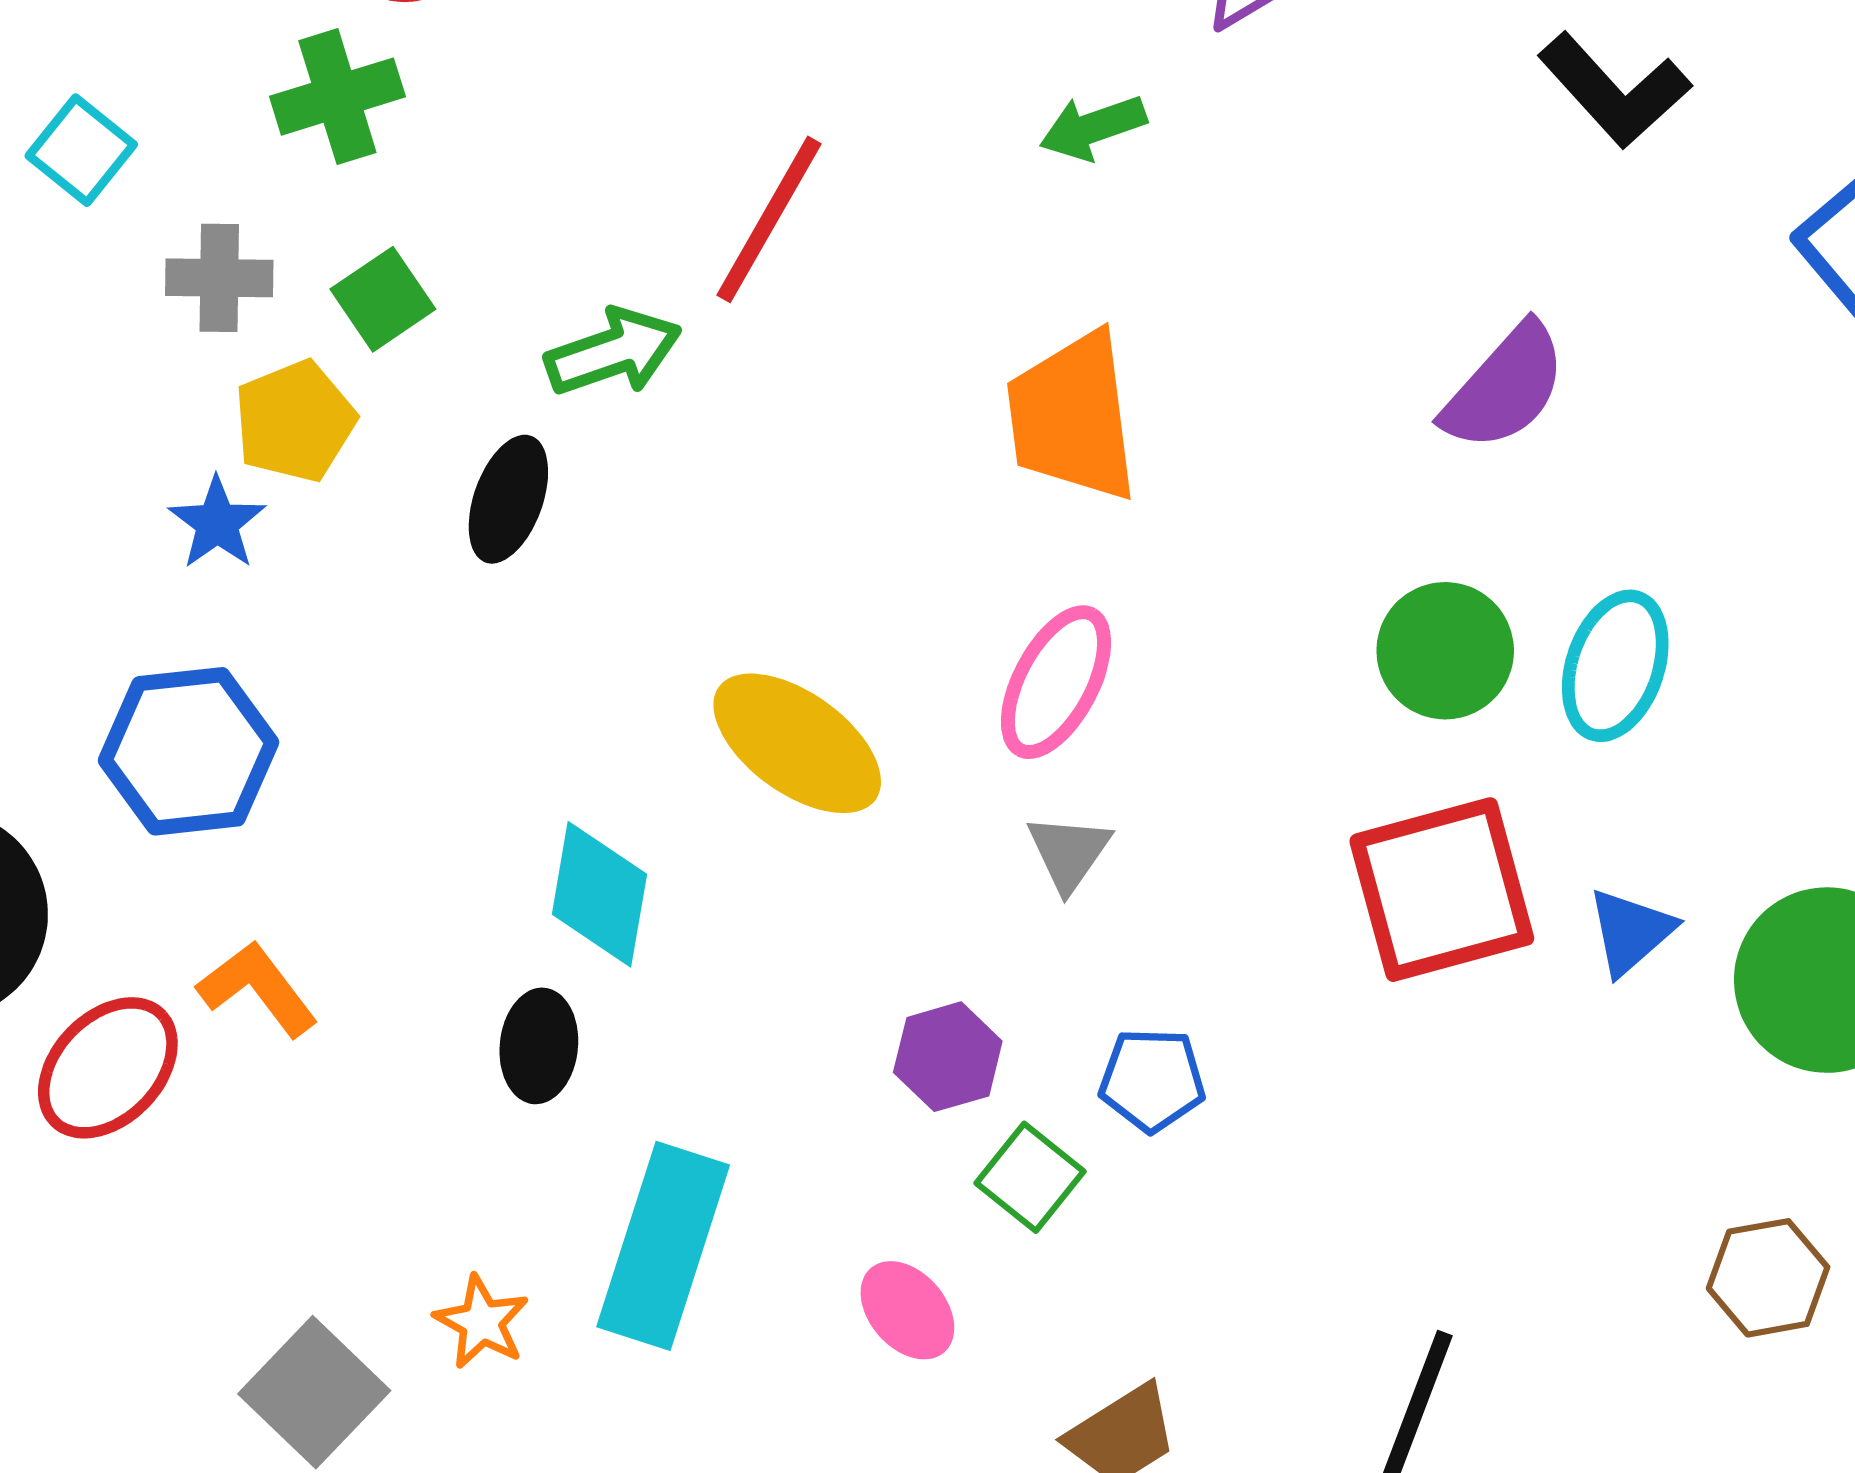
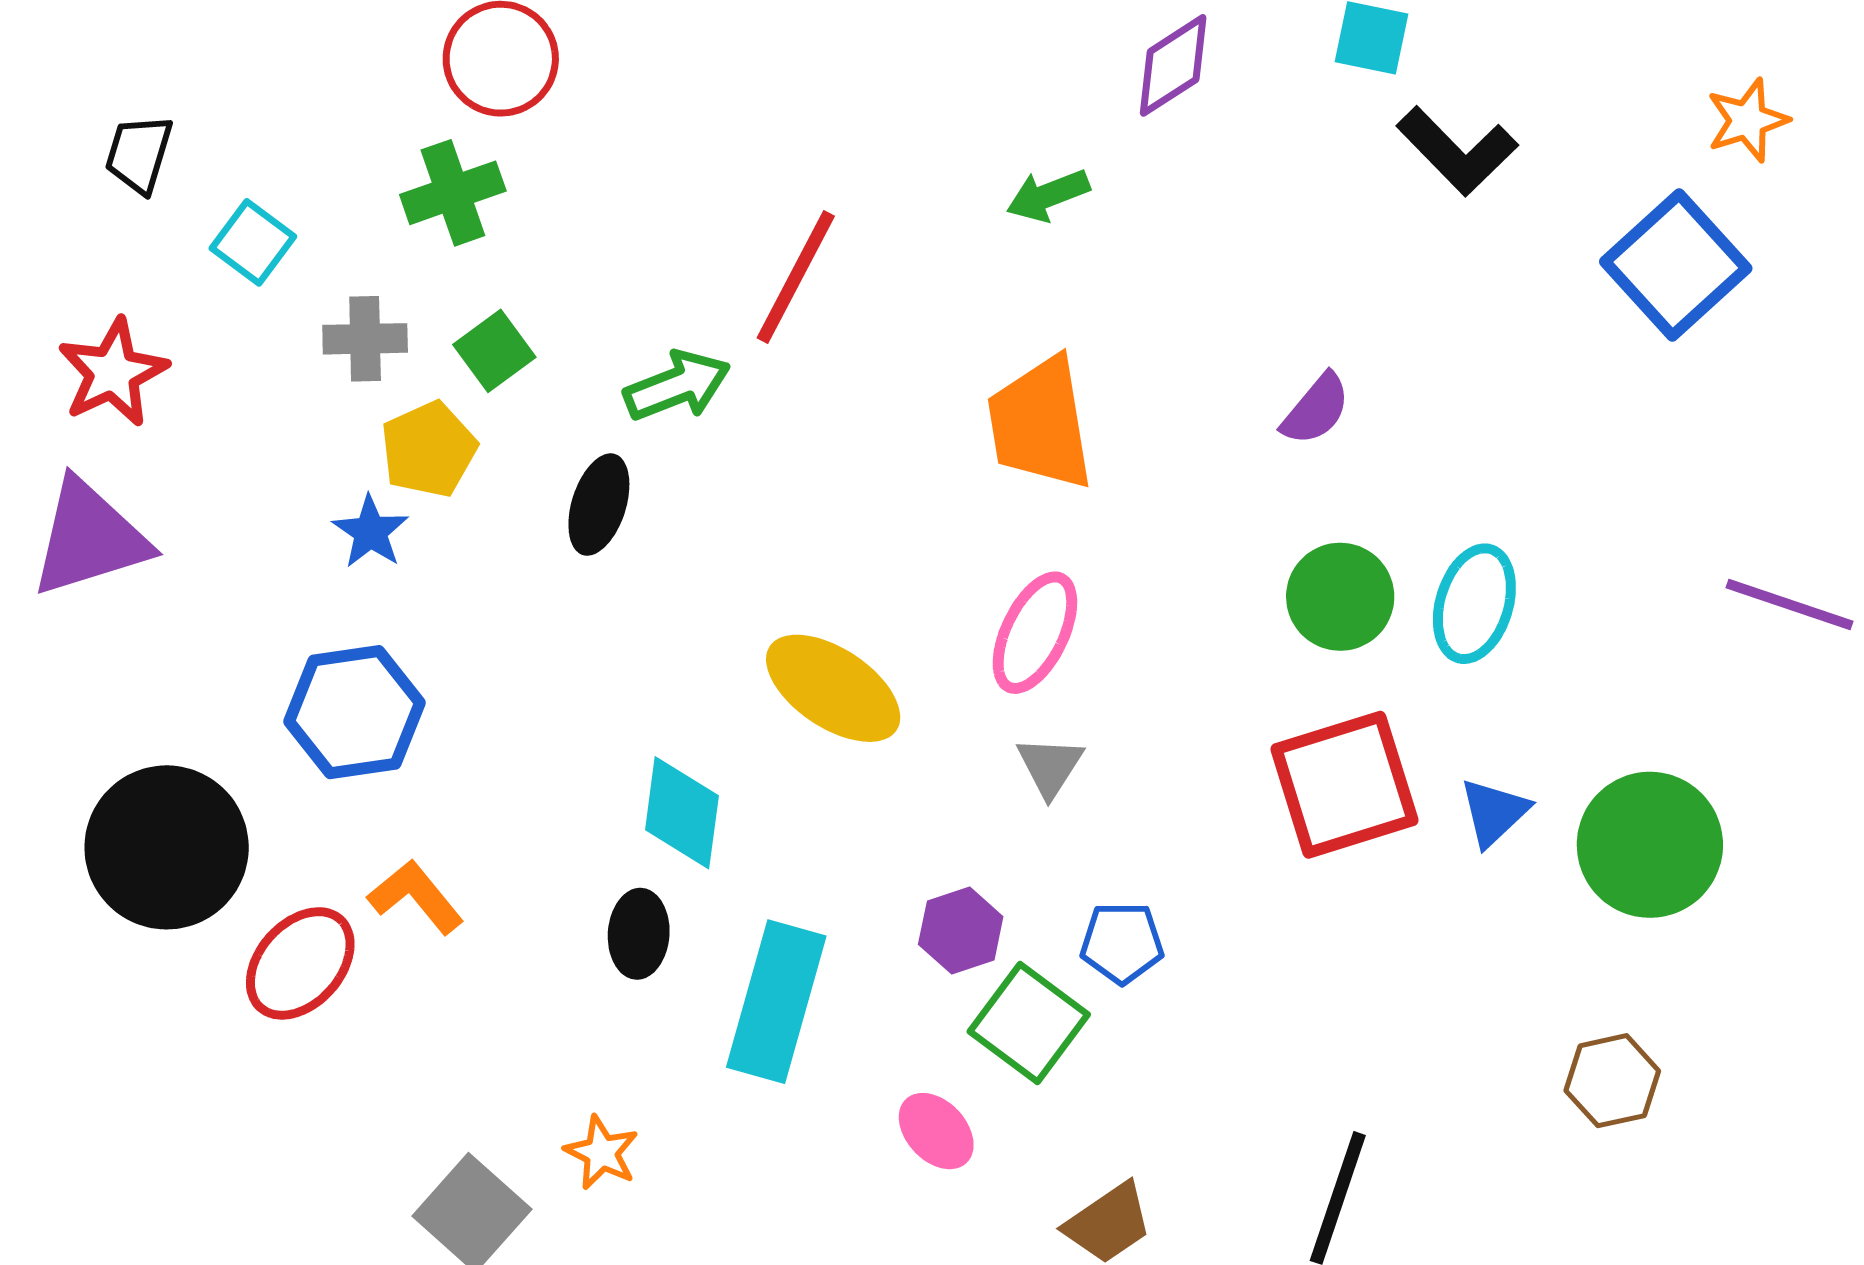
purple semicircle: (1505, 387) -> (1316, 409), moved, size x0.7
green square: (1030, 1177) -> (1029, 1023), size x1.4
cyan rectangle: (663, 1246) -> (776, 1002), moved

